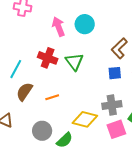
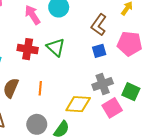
orange line: (52, 97) -> (40, 88), turned -56

